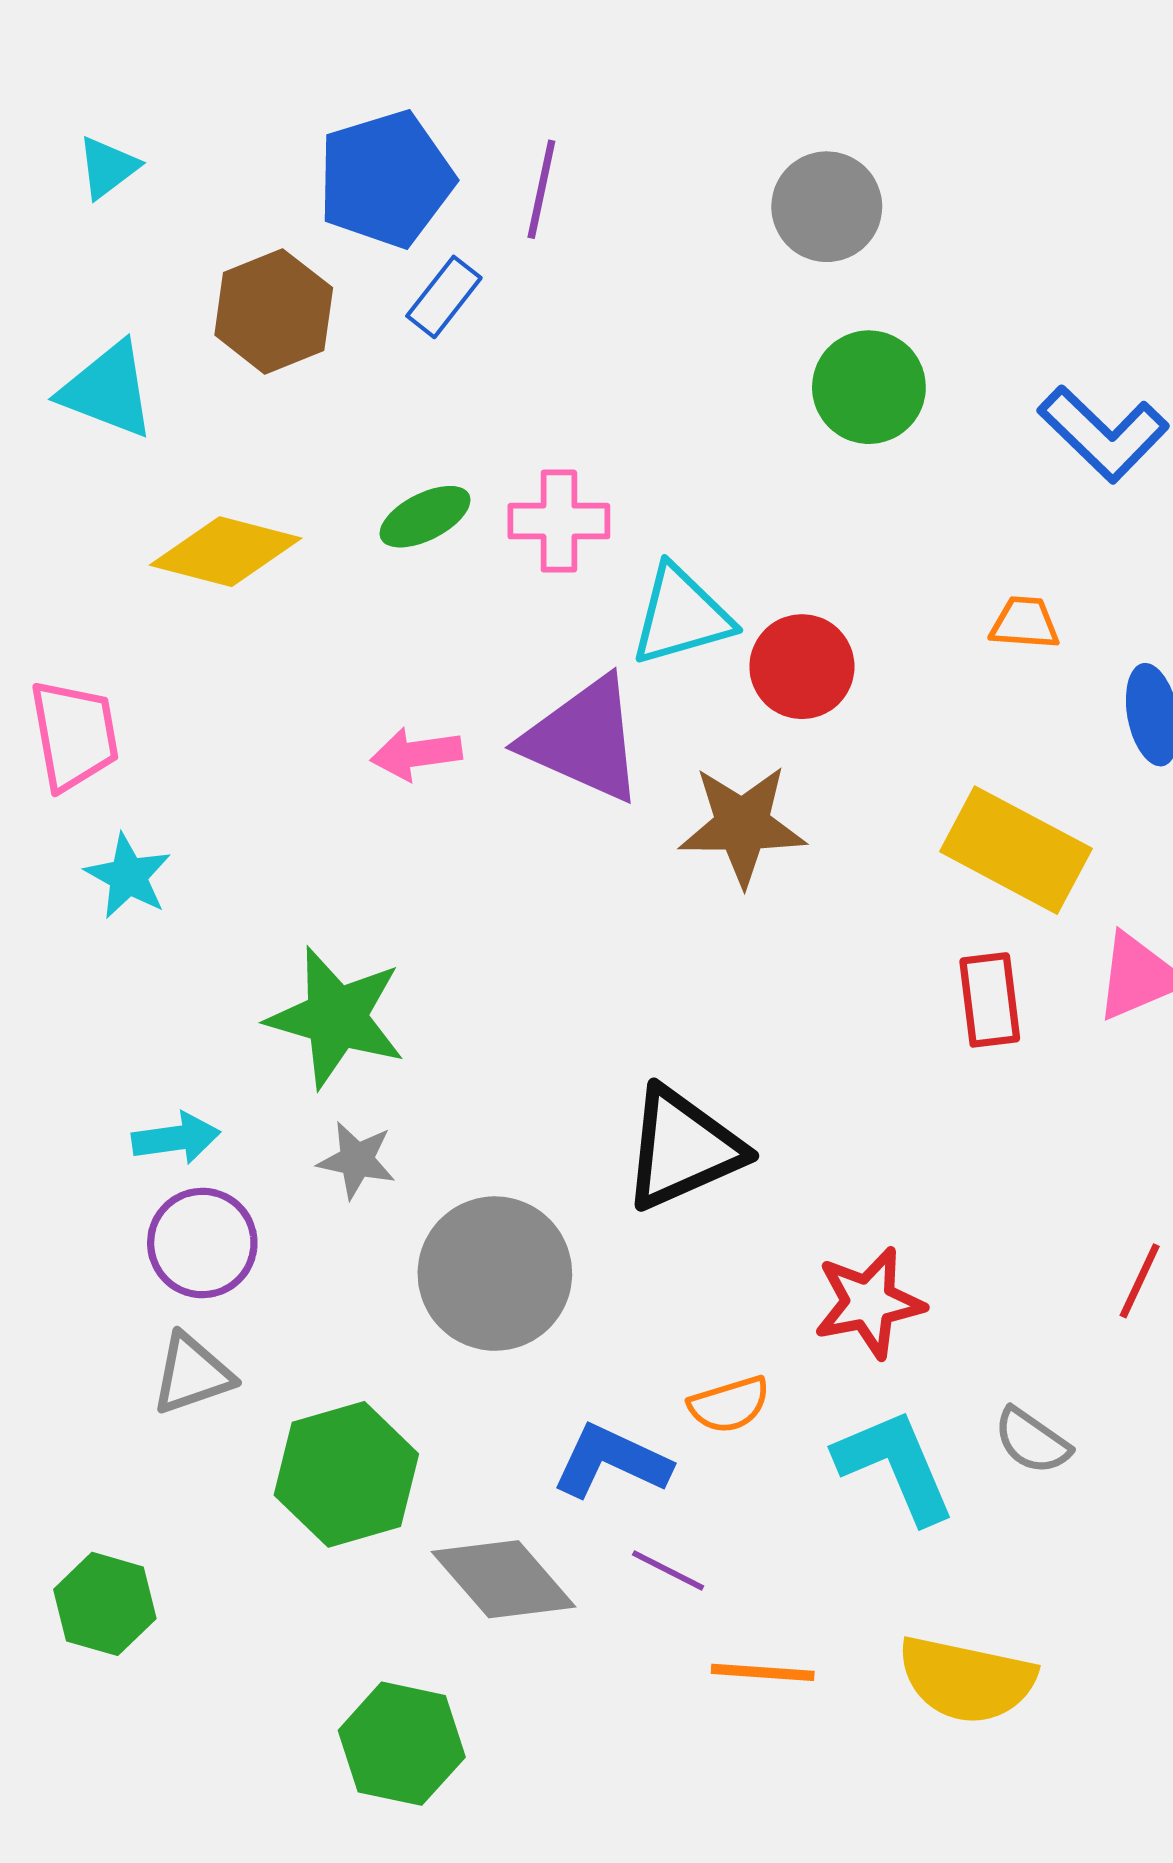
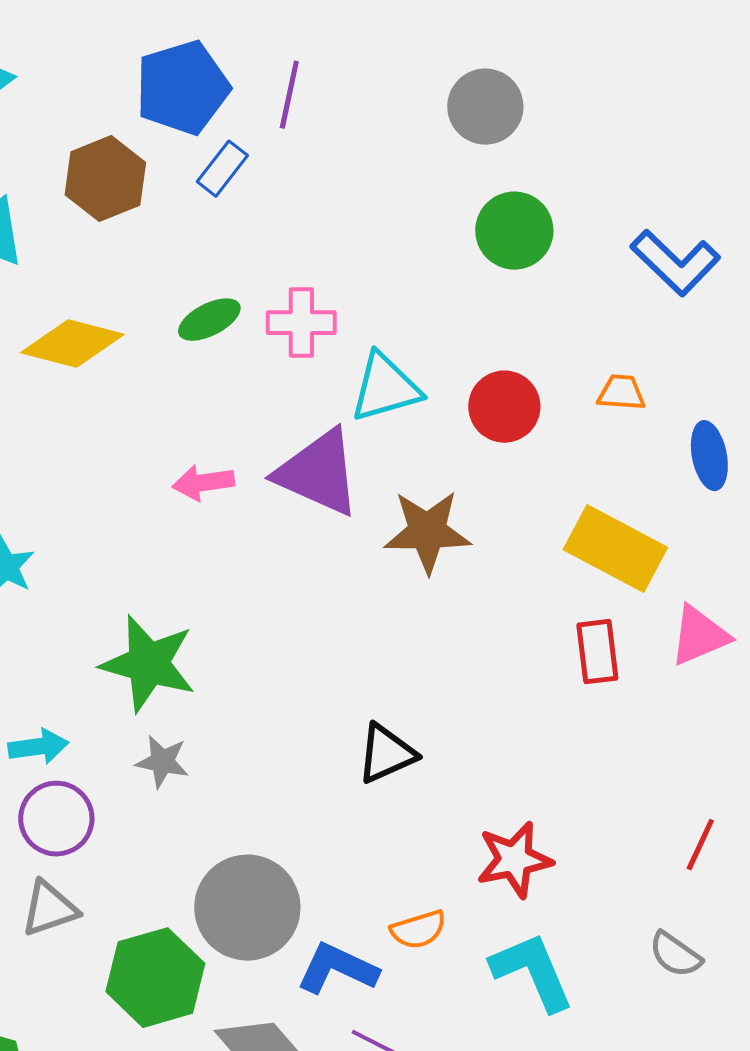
red circle: (802, 667) -> (504, 407), moved
black triangle: (683, 1148) -> (386, 754), size x0.7
gray circle: (495, 1274) -> (247, 908), moved
gray semicircle: (1032, 1441) -> (675, 955), moved

